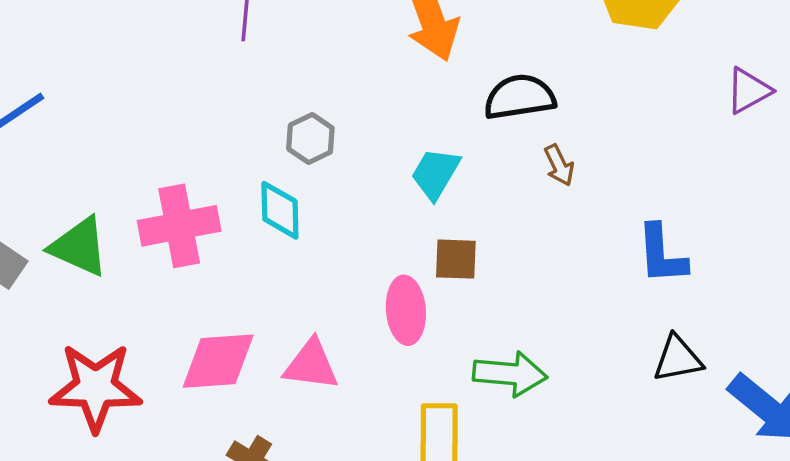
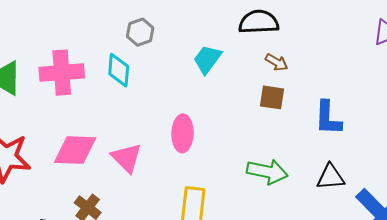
brown arrow: (559, 165) -> (276, 62), turned -40
brown square: (456, 259) -> (272, 97), moved
pink triangle: (311, 365) -> (127, 158), turned 32
green arrow: (510, 374) -> (267, 172), moved

